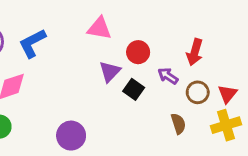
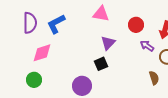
red circle: (138, 52) -> (136, 25), moved
black square: (134, 89) -> (101, 64), moved, turned 32

